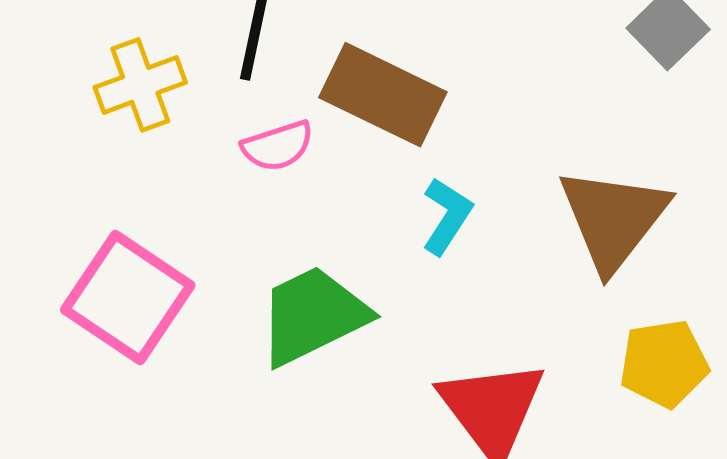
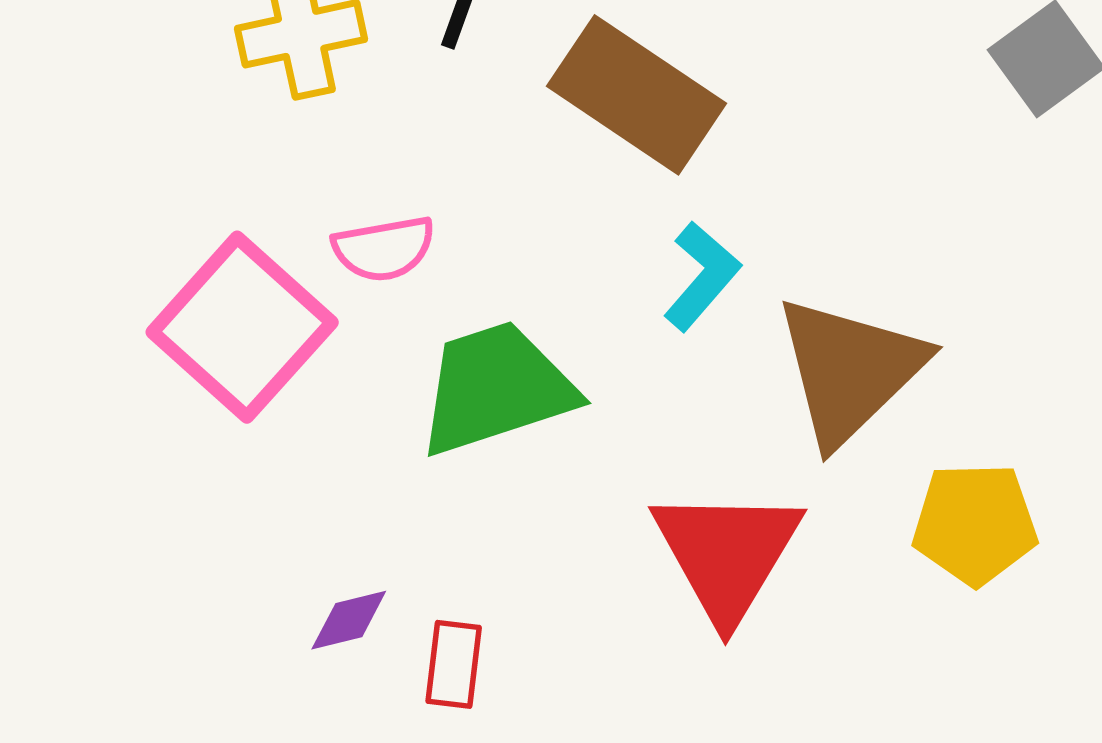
pink semicircle: (278, 146) -> (384, 249), moved
brown triangle: (613, 219) -> (850, 370), moved

